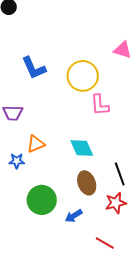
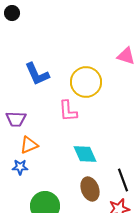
pink L-shape: (100, 105) -> (68, 111), moved
orange triangle: (36, 144) -> (29, 145), moved

